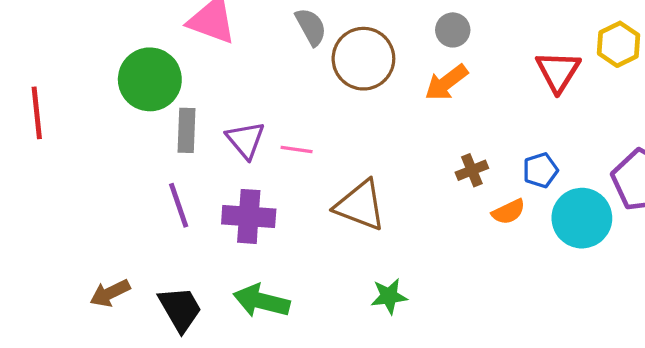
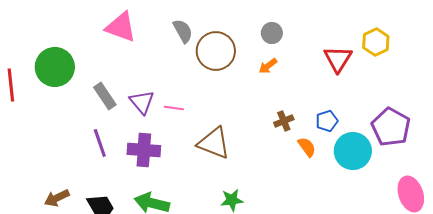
green circle: (150, 79) -> (55, 67), moved
orange arrow: (446, 83) -> (268, 66), size x0.7
gray rectangle: (187, 130) -> (105, 96), turned -36
orange semicircle: (509, 212) -> (307, 147), turned -100

